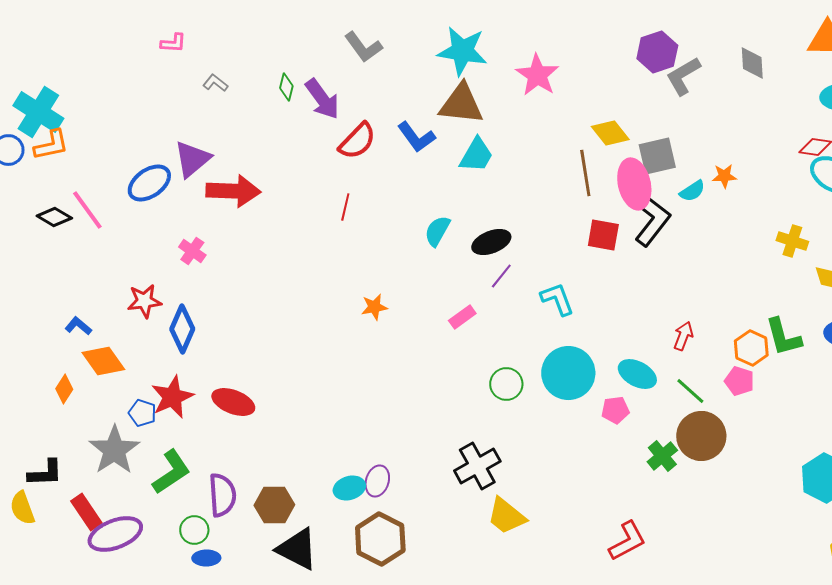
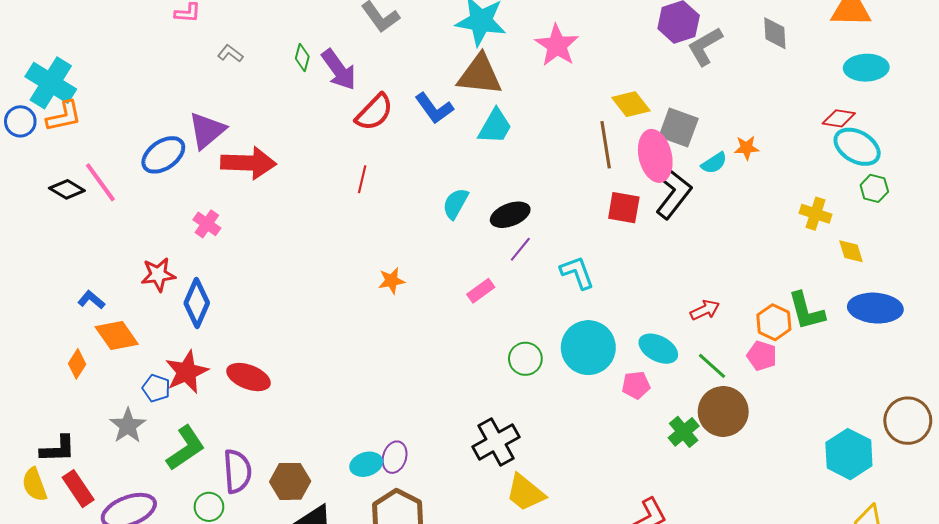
gray square: (657, 156) -> (679, 127), turned 33
red arrow: (683, 336) -> (705, 310), turned 44
gray star: (114, 450) -> (128, 426), size x0.7
red rectangle: (86, 512) -> (78, 489), moved

